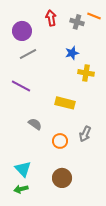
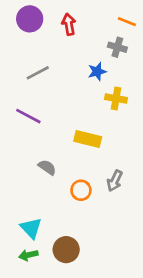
gray cross: (77, 22) -> (117, 47), moved
purple circle: (22, 31) -> (30, 19), moved
brown circle: (62, 178) -> (66, 250), moved

